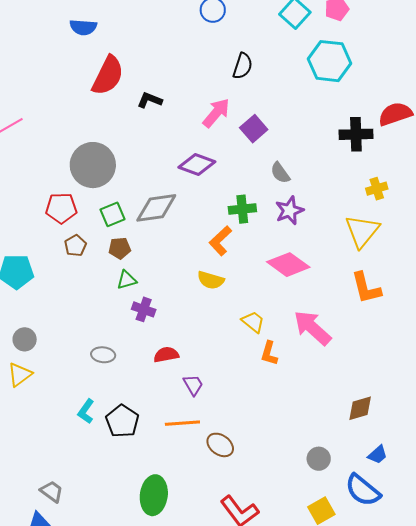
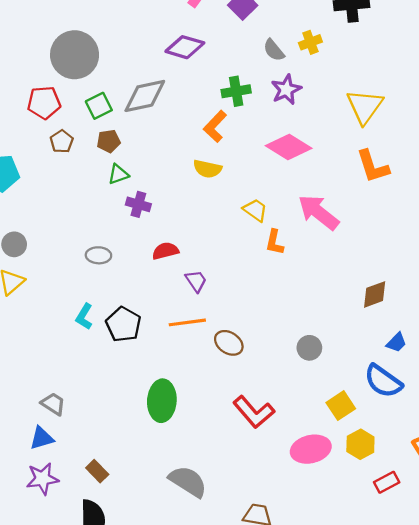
yellow cross: (377, 189) -> (310, 42), moved
gray circle: (319, 459) -> (309, 348), moved

